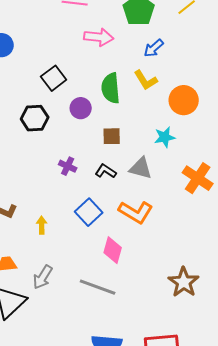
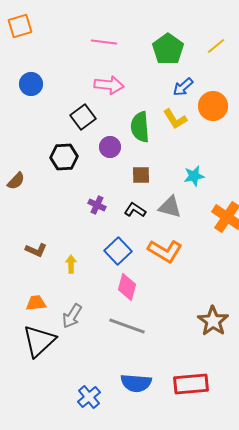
pink arrow: (99, 37) -> (109, 85), moved
orange circle: (184, 100) -> (213, 106), moved
pink diamond: (113, 250) -> (127, 287), moved

